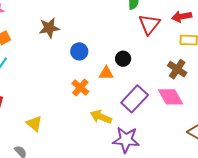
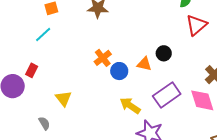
blue circle: (79, 51) -> (119, 71), moved
orange cross: (80, 87) -> (103, 58), moved

